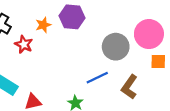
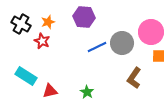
orange star: (43, 25) -> (48, 22), moved
blue line: (97, 78) -> (97, 47), moved

